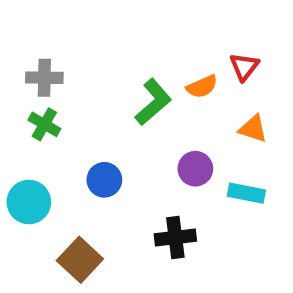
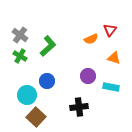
gray cross: (44, 78) -> (20, 35), turned 35
green L-shape: (153, 102) -> (48, 46), moved
cyan circle: (29, 202) -> (27, 95), moved

